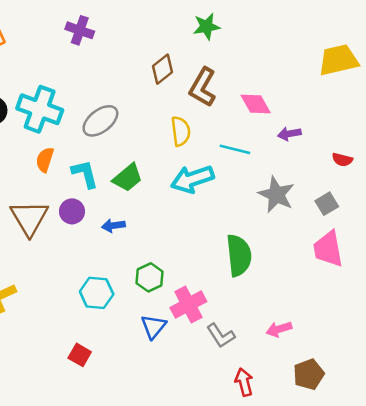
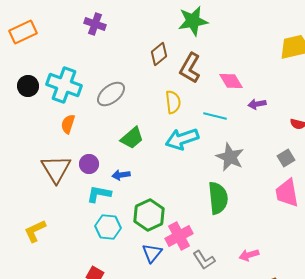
green star: (207, 26) -> (193, 21), size x1.4
cyan L-shape: (85, 174) -> (99, 194), moved, turned -65
gray star: (276, 195) -> (230, 157), moved
green hexagon: (150, 277) -> (149, 215), size x1.4

